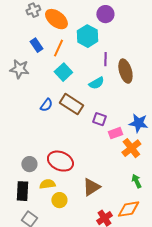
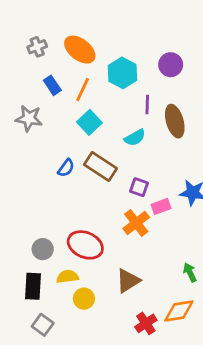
gray cross: (33, 10) -> (37, 47), moved
purple circle: (105, 14) -> (171, 65), moved
orange cross: (131, 148) -> (136, 223), moved

